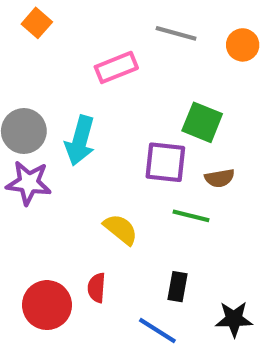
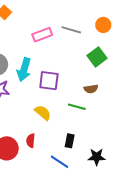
gray line: (176, 33) -> (71, 30), moved
green square: (202, 122) -> (97, 57), moved, turned 30
purple square: (165, 162) -> (49, 81), moved

